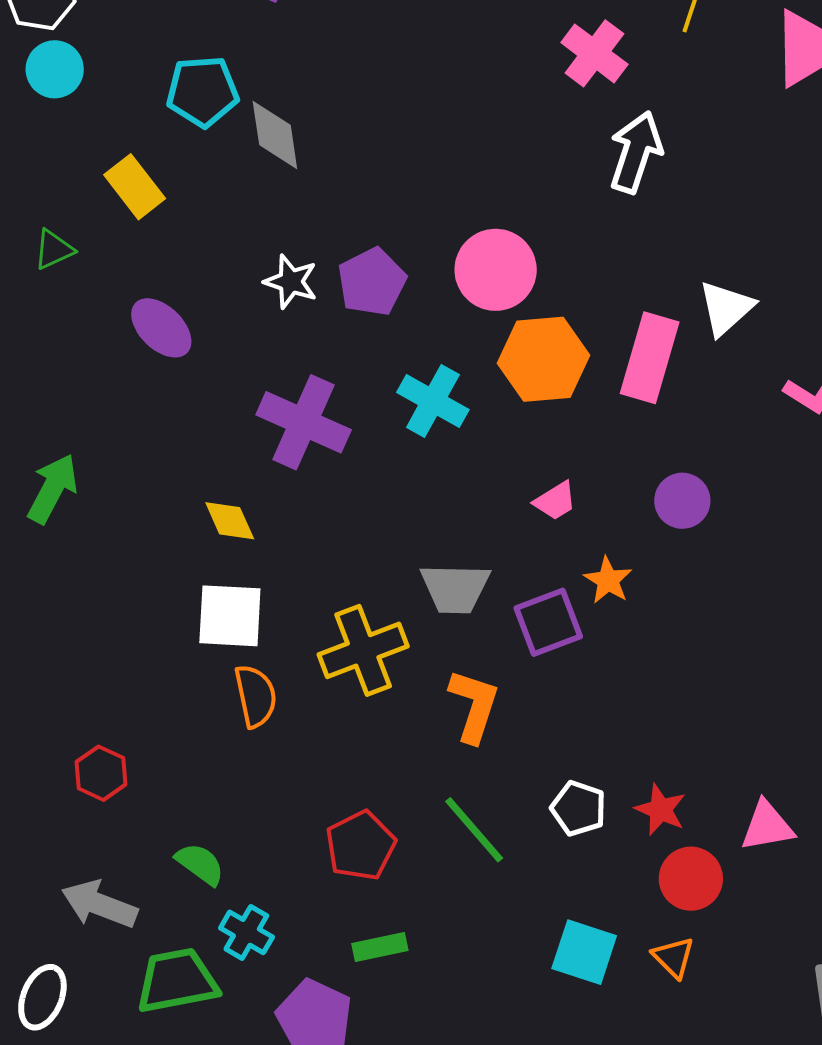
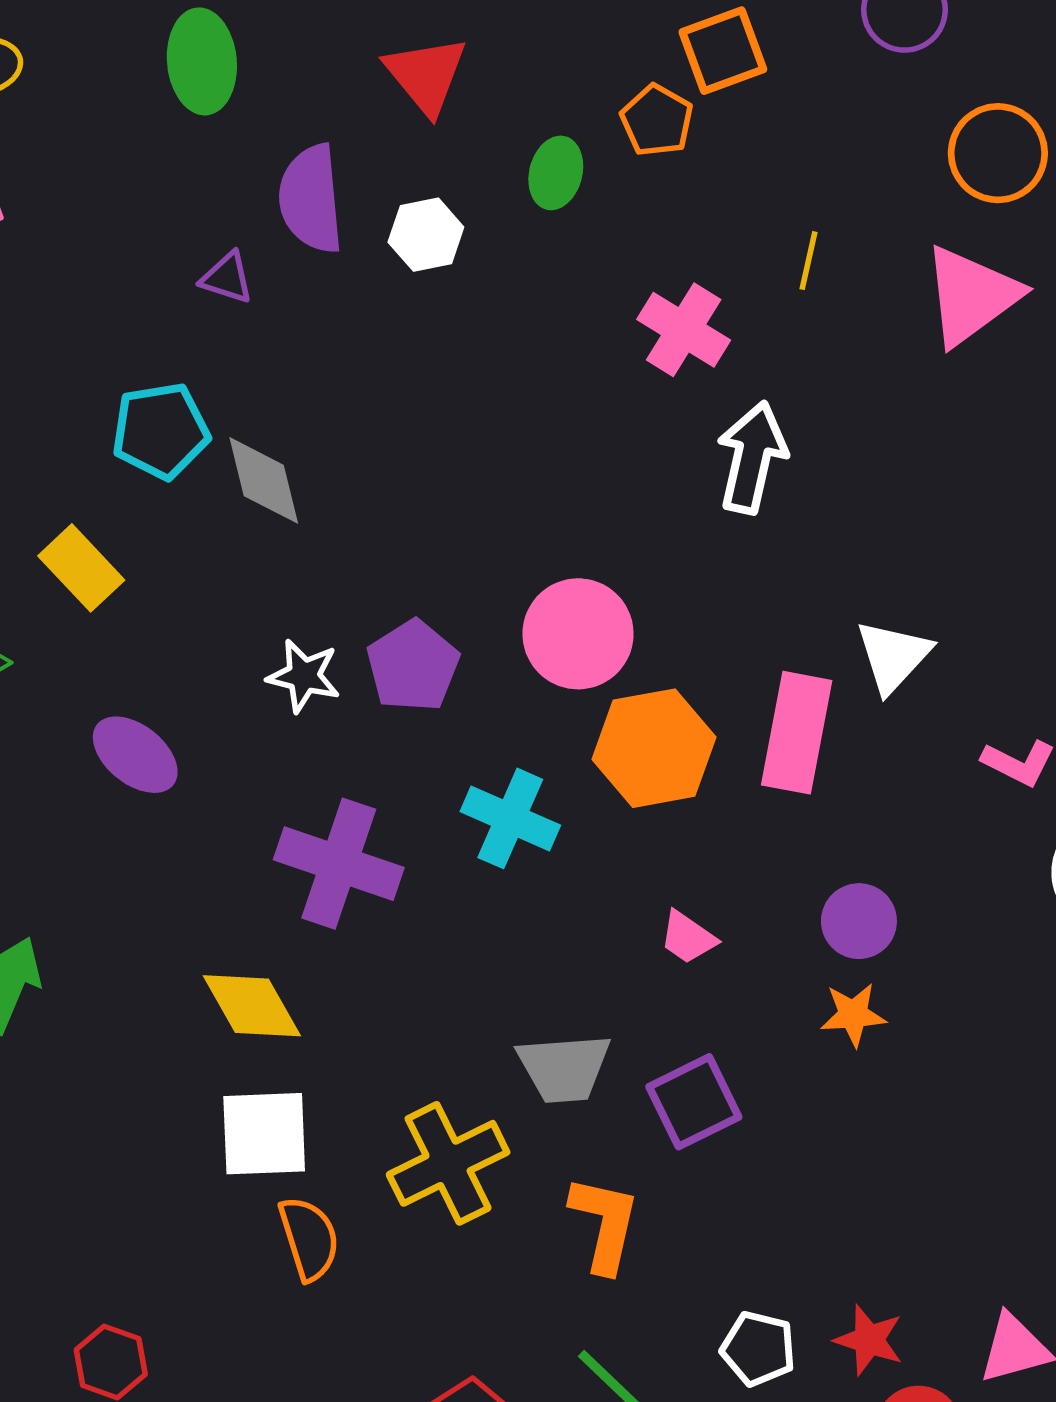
pink trapezoid: (555, 501) -> (688, 938), turned 72
yellow diamond: (230, 521) -> (252, 1006), size x1.4
orange star: (608, 580) -> (853, 1015), moved, turned -30

